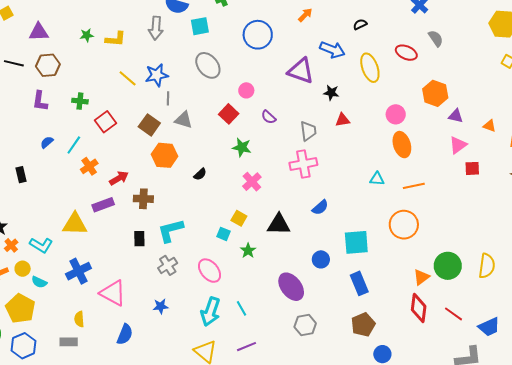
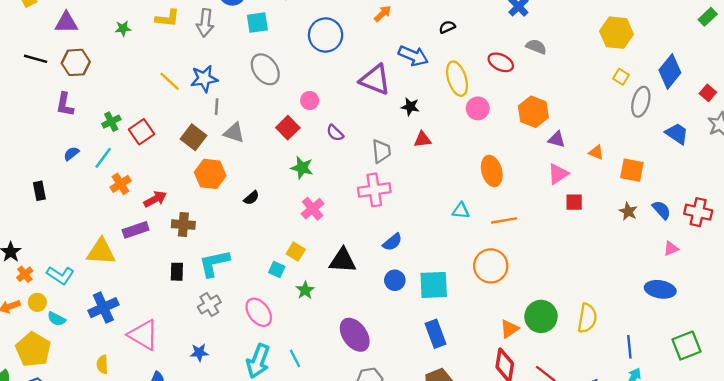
gray semicircle: (436, 38) -> (536, 47), turned -36
yellow L-shape: (116, 39) -> (167, 18), moved
green cross: (80, 101) -> (111, 122), moved, turned -35
pink circle: (396, 114) -> (478, 108), moved
blue circle: (321, 259) -> (395, 280), moved

